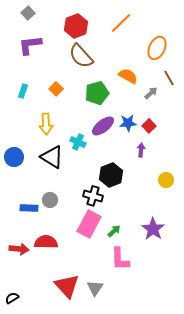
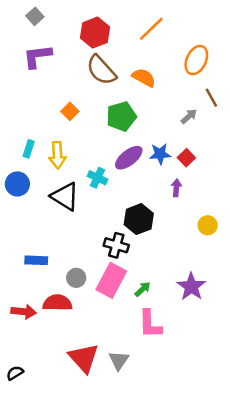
orange semicircle: (128, 76) -> (144, 78), moved
cyan rectangle: (23, 91) -> (29, 149), moved
blue circle: (14, 157) -> (17, 184), moved
gray circle: (50, 200) -> (76, 278), moved

